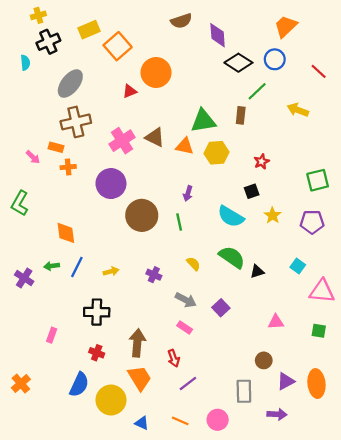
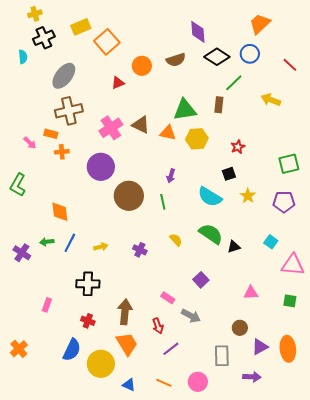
brown semicircle: (181, 21) -> (176, 60), moved
orange circle: (156, 73) -> (142, 66), size x0.7
gray arrow: (186, 300) -> (191, 316), moved

